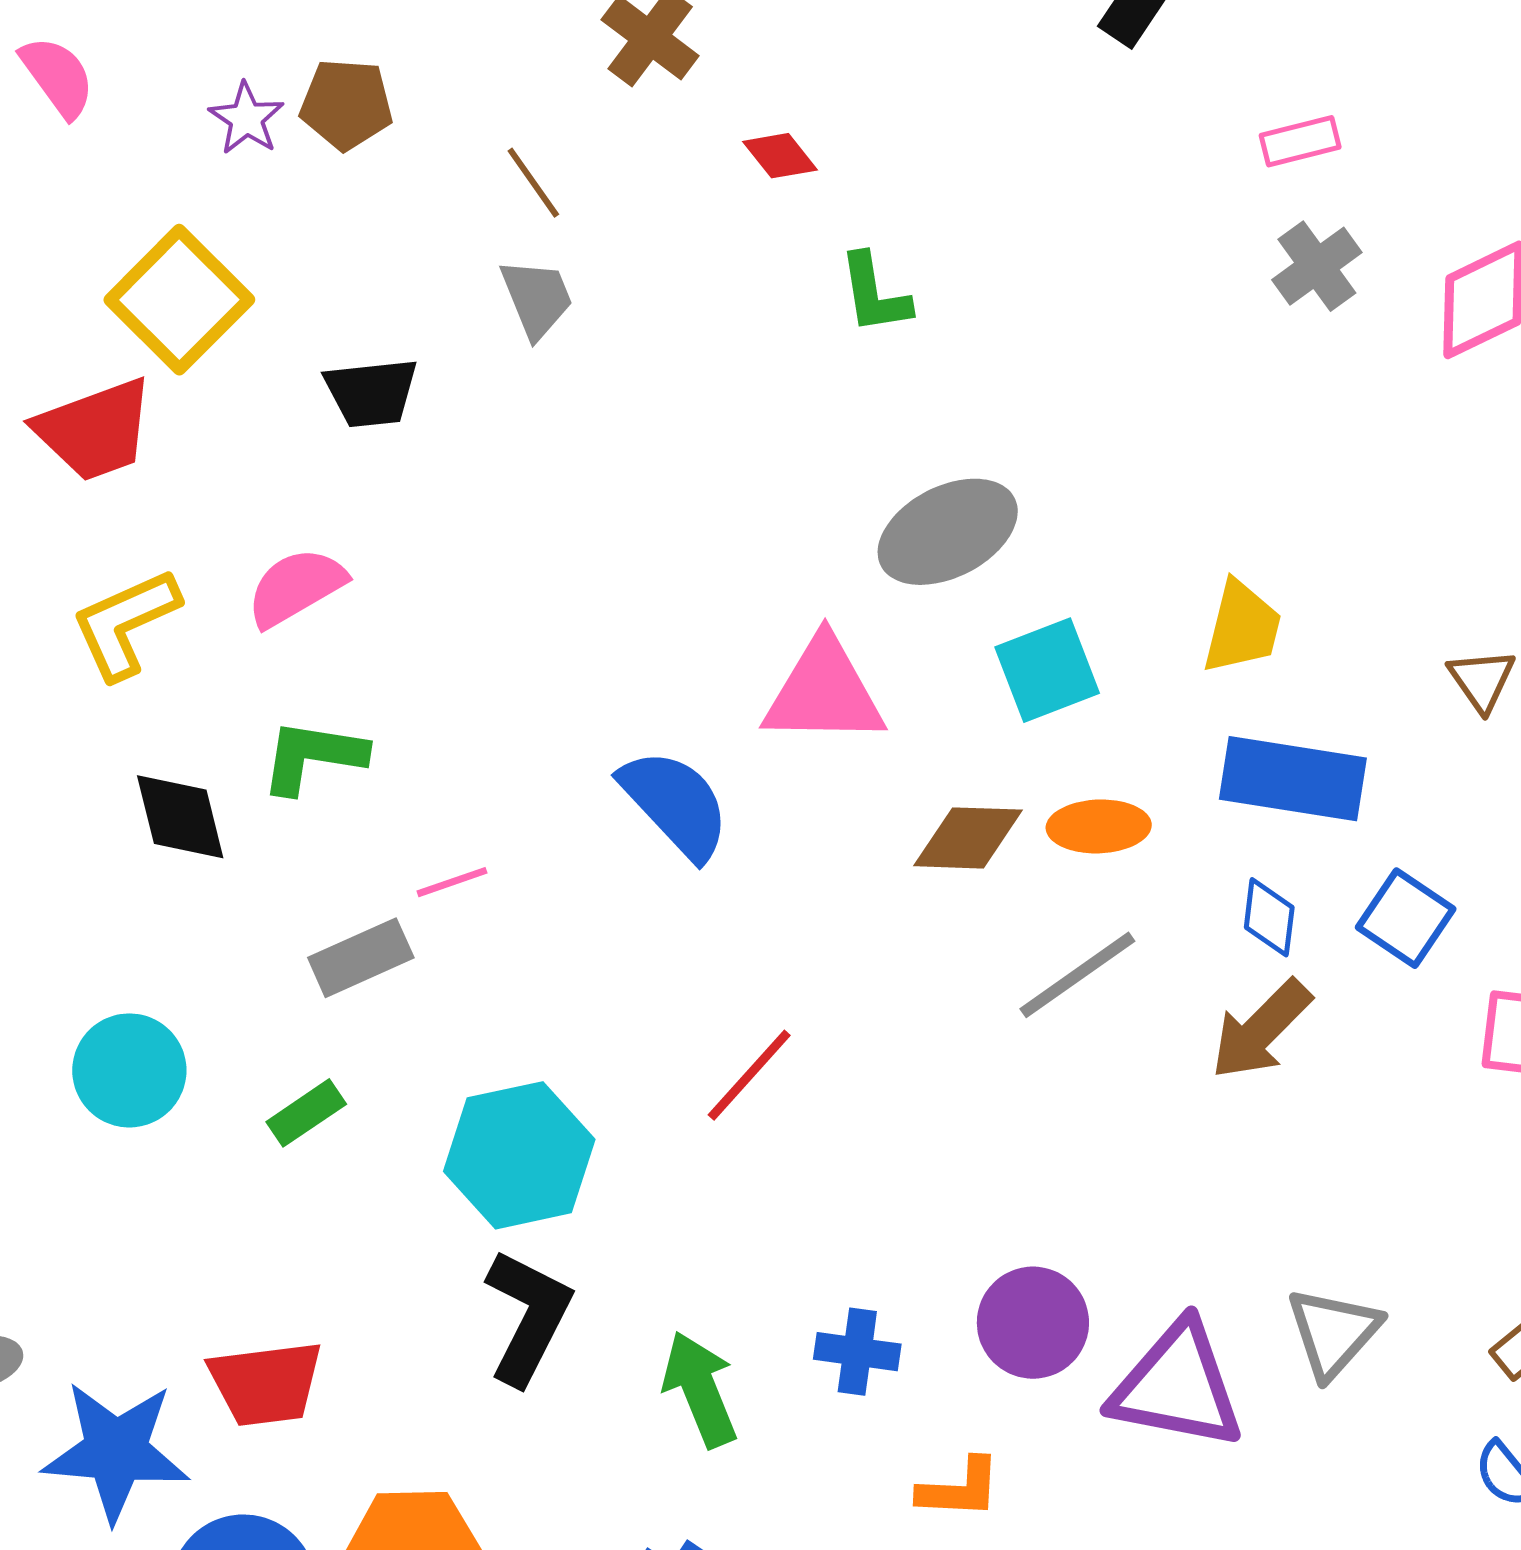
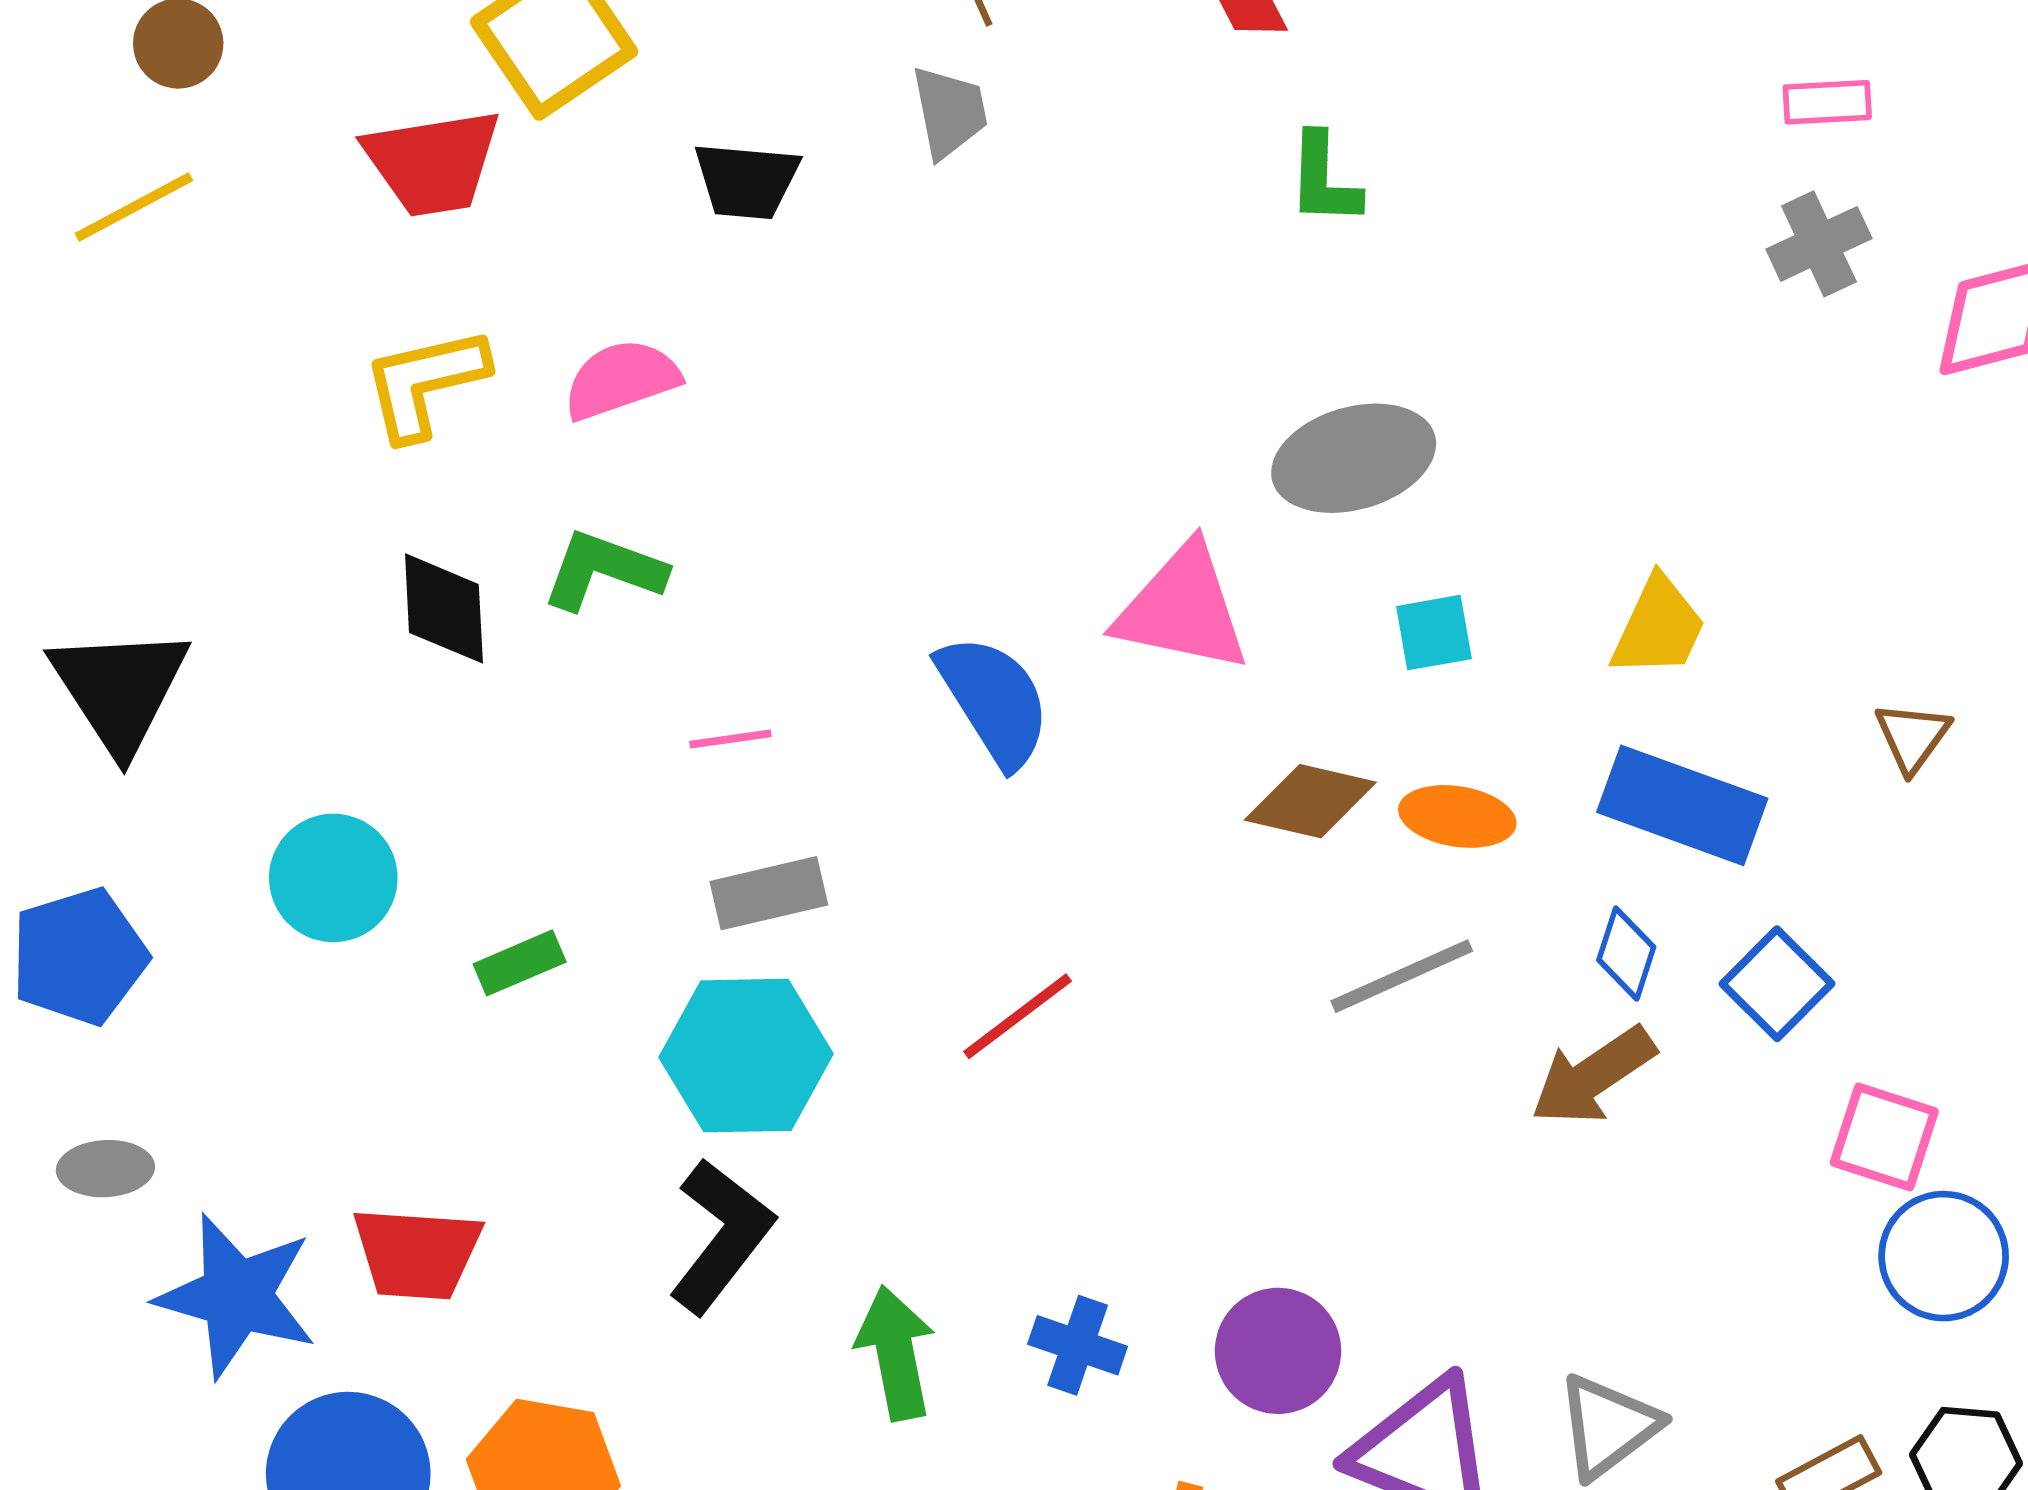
cyan square: (1047, 670) -> (1434, 633), size x0.7
gray rectangle: (361, 958) -> (769, 893), moved

